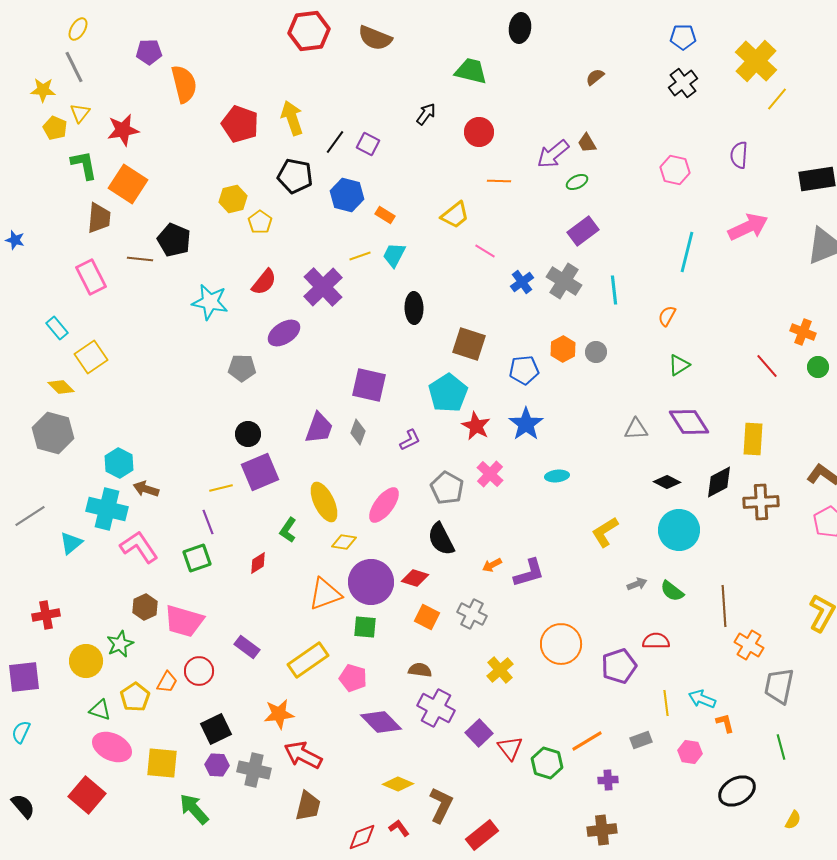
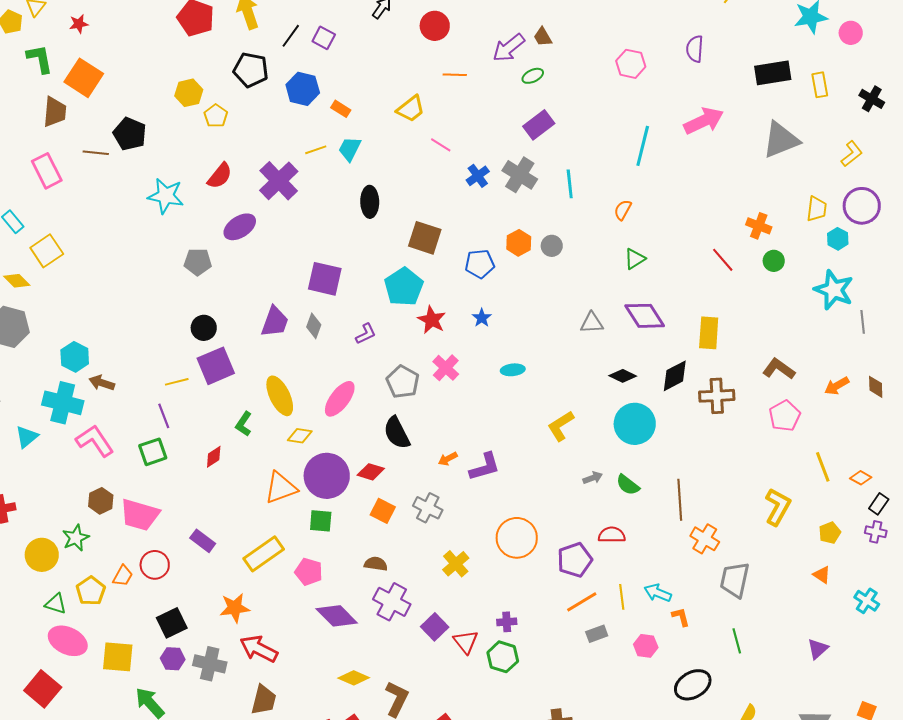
red star: (123, 130) -> (79, 24), size x0.6
blue star: (526, 424) -> (482, 318), size x0.6
orange line: (587, 741) -> (582, 602), moved
purple cross: (608, 780) -> (507, 622), moved

